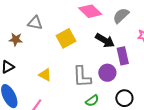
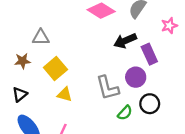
yellow square: (66, 38) -> (55, 69), moved
black arrow: (105, 40) -> (125, 41), turned 138
black circle: (124, 98) -> (150, 104), moved

